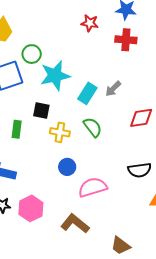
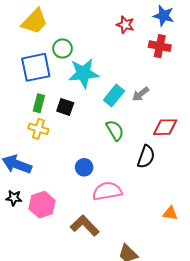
green rectangle: (17, 129) -> (39, 103), moved
yellow cross: (60, 132) -> (38, 129), moved
black semicircle: (140, 170) -> (146, 157), moved, turned -70

